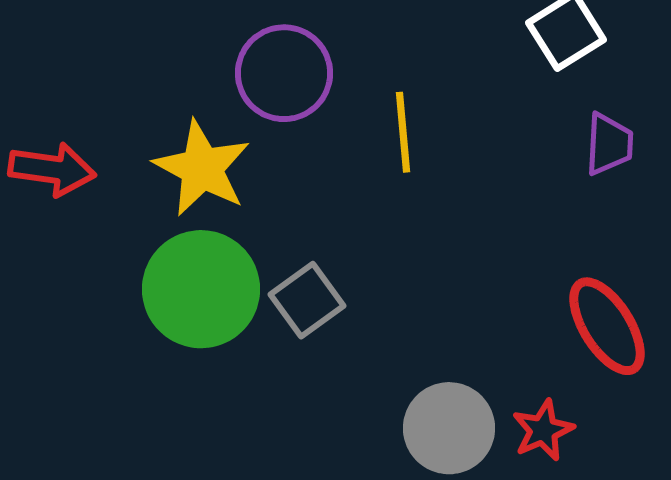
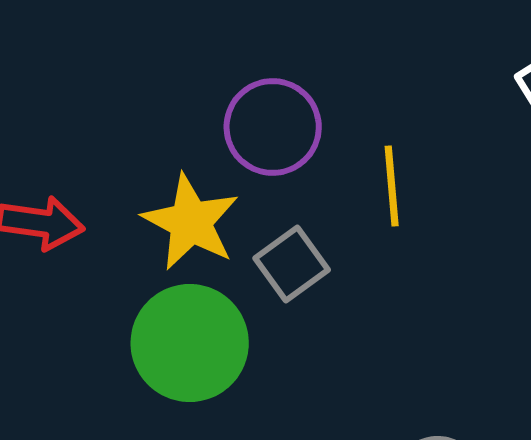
gray square: (307, 300) -> (292, 264), moved

